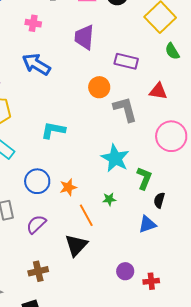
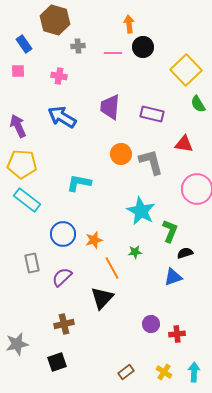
purple trapezoid: (84, 37) -> (110, 107), moved
orange circle: (99, 87) -> (121, 154), moved
black semicircle: (159, 200) -> (185, 253), turned 56

